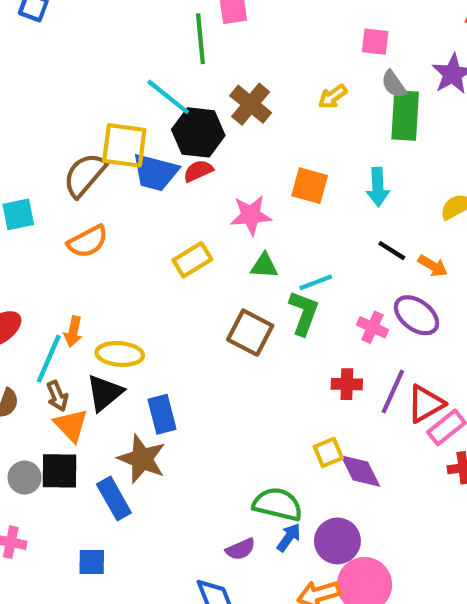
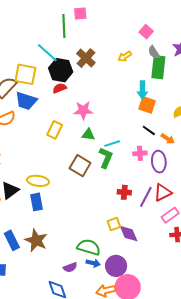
pink square: (375, 42) -> (146, 32), turned 32
blue trapezoid: (155, 172) -> (26, 101), moved
orange square: (310, 186) -> (147, 105), moved
cyan arrow: (378, 187) -> (142, 90), moved
yellow rectangle: (192, 260) -> (55, 130), turned -36
purple ellipse: (417, 315) -> (159, 162), turned 45
pink cross: (372, 327) -> (140, 153), moved, turned -32
yellow ellipse: (120, 354) -> (38, 181), moved
red triangle: (426, 404) -> (163, 193), moved
brown star: (142, 459) -> (36, 240), moved
blue arrow: (289, 538) -> (93, 263), turned 64

